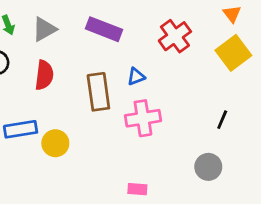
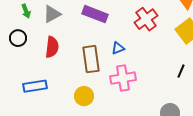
black line: (222, 120) -> (181, 71), moved
yellow circle: (55, 143) -> (84, 96), moved

